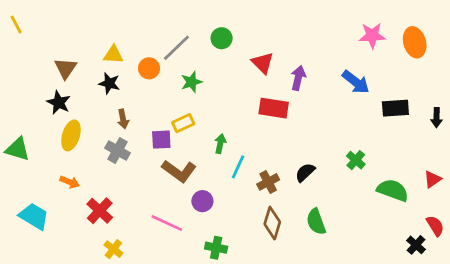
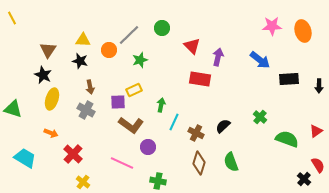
brown cross: (268, 182) -> (196, 133), turned -35

